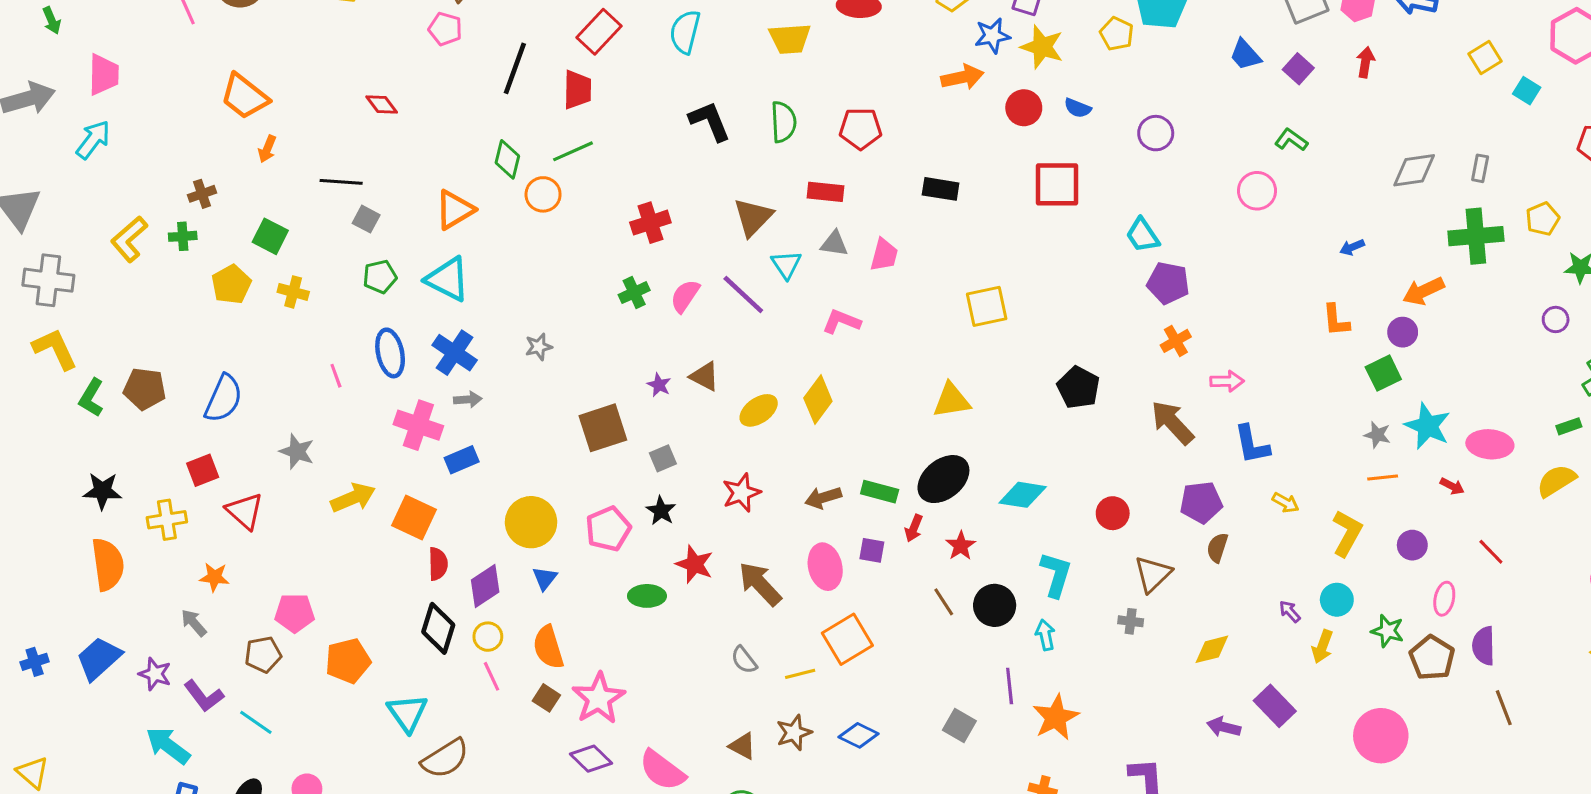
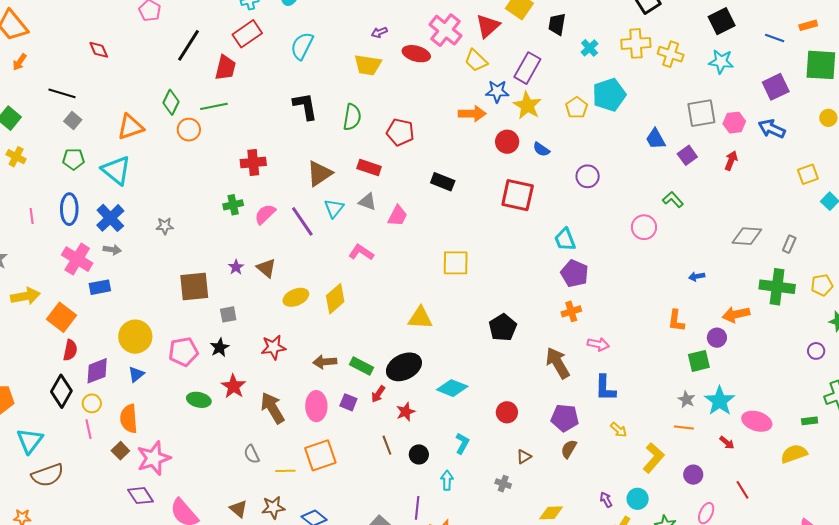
brown triangle: (1153, 574) -> (524, 457), size x0.6
cyan L-shape: (1056, 575) -> (462, 443), size x0.7
black circle: (995, 605) -> (419, 454), size x0.7

